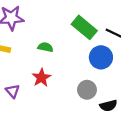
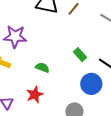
green rectangle: (84, 27) -> (80, 55), size x0.6

